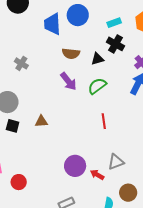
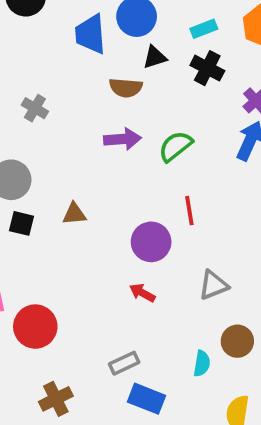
black triangle: (97, 59) -> (155, 57), moved
purple arrow: (68, 81) -> (122, 139), turned -54
purple circle: (75, 166) -> (151, 242), moved
red arrow: (97, 175) -> (142, 293), moved
red circle: (19, 182) -> (35, 327), size x1.5

